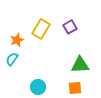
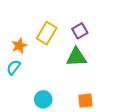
green triangle: (80, 65) -> (76, 57), moved

